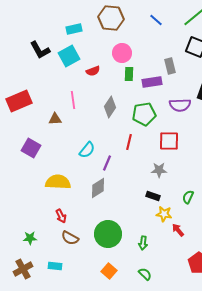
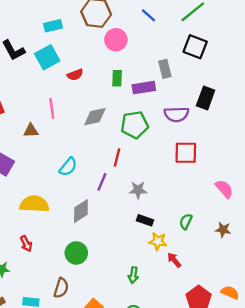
pink circle: (122, 53) -> (116, 40), moved
gray diamond: (110, 107) -> (95, 117), turned 45
red square: (169, 141) -> (186, 153), moved
purple line: (107, 163) -> (102, 182), moved
gray star: (159, 170) -> (138, 190), moved
red arrow: (61, 216) -> (26, 244), moved
green circle: (108, 234) -> (76, 253), moved, size x0.7
brown semicircle: (70, 238) -> (61, 288), moved, turned -102

